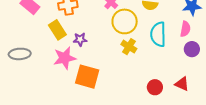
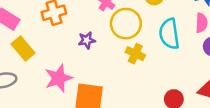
yellow rectangle: (57, 30) -> (23, 48), moved
purple star: (80, 39) -> (87, 40), moved

